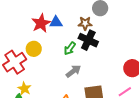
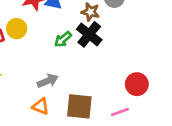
gray arrow: (73, 71) -> (48, 81), moved

